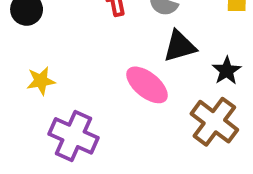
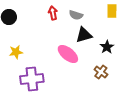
brown cross: (214, 122) -> (101, 72), size x0.6
purple cross: (74, 136) -> (32, 79), turned -30

